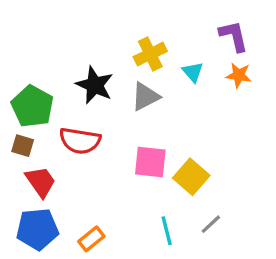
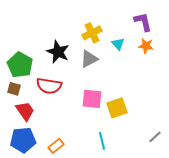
yellow square: (191, 177) -> (117, 108), turned 30
gray line: (211, 224) -> (155, 137), moved

